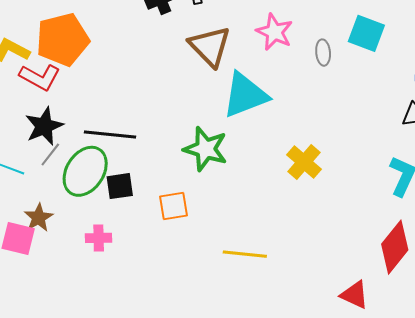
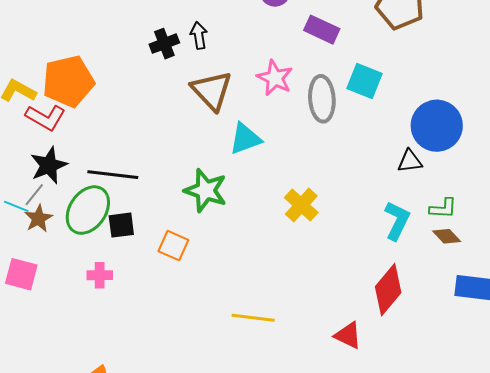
gray ellipse: (323, 53) -> (322, 99), size x1.8
cyan triangle: (245, 95) -> (245, 139), size x0.7
gray line: (50, 154) -> (34, 195), moved
orange square: (174, 206) -> (173, 246), turned 32
brown star: (39, 218) -> (38, 218), moved
yellow line: (245, 254) -> (253, 318), moved

